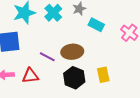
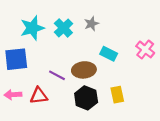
cyan rectangle: (96, 25) -> (109, 54), moved

